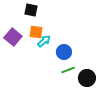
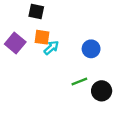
blue circle: (64, 52) -> (91, 49), moved

